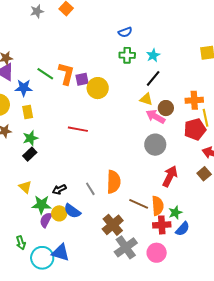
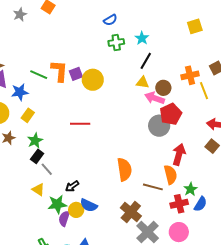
yellow rectangle: (28, 112) -> (28, 115), turned 56
red pentagon: (195, 129) -> (171, 114), moved
gray line: (90, 189) -> (47, 169), moved
orange semicircle: (158, 206) -> (170, 175), moved

